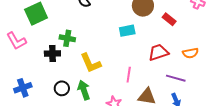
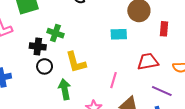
red rectangle: (169, 19) -> (164, 29), turned 48
black circle: (62, 88) -> (45, 66), moved

